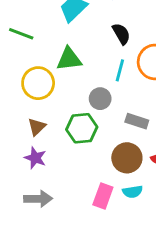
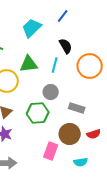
cyan line: (120, 70) -> (55, 65), moved
cyan semicircle: (133, 192) -> (81, 162), moved
pink rectangle: (103, 196) -> (51, 151), moved

